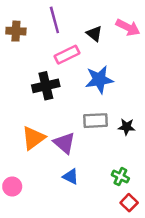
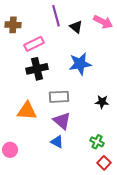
purple line: (54, 20) -> (56, 16), moved
pink rectangle: (67, 55) -> (34, 44), moved
gray rectangle: (96, 121) -> (59, 97), moved
orange triangle: (33, 138) -> (27, 111), turned 40
purple triangle: (64, 143) -> (62, 121), moved

